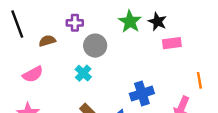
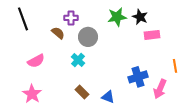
green star: (130, 22) -> (117, 17), turned 30
brown semicircle: (47, 41) -> (58, 33), moved, turned 56
blue cross: (142, 93) -> (138, 77), moved

